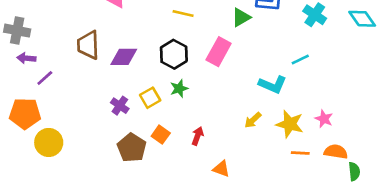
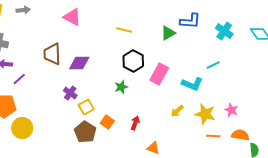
pink rectangle: (219, 52) -> (159, 74), moved
black hexagon: (174, 54) -> (133, 61), moved
yellow square: (150, 98) -> (86, 107), moved
purple cross: (120, 106) -> (70, 93), moved

